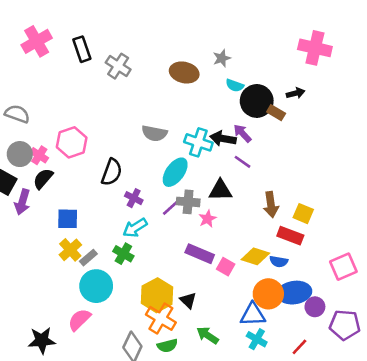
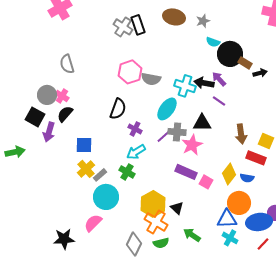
black rectangle: (82, 49) -> (138, 25), moved
brown ellipse: (184, 72) -> (174, 17), moved
black arrow: (296, 93) -> (260, 73), moved
gray semicircle: (17, 114) -> (67, 64), moved, turned -126
pink hexagon: (72, 142) -> (130, 72), moved
pink star: (207, 219) -> (192, 145), size x1.5
yellow diamond: (255, 256) -> (229, 174), turned -70
blue ellipse: (294, 293) -> (259, 222), moved

